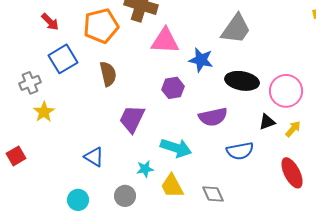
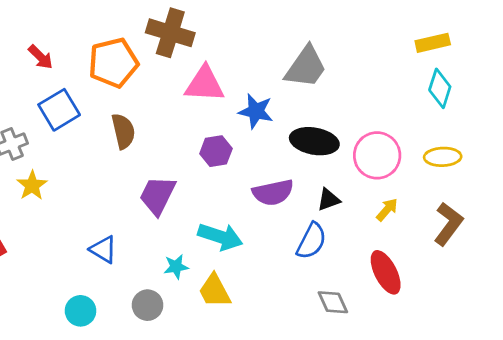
black triangle: (267, 122) -> (329, 200), moved
blue semicircle: (240, 151) -> (311, 241), turned -52
gray diamond: (213, 194) -> (333, 302), moved

